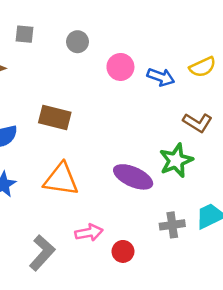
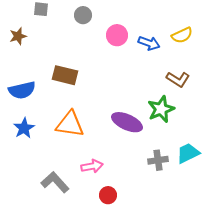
red circle: (123, 251) -> (108, 195), moved
gray L-shape: (42, 253) -> (55, 182), turned -84

